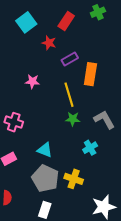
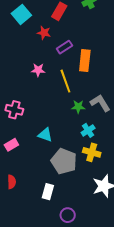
pink star: (32, 81) -> (38, 70), moved
green star: (73, 119) -> (78, 107), moved
gray pentagon: (45, 178) -> (64, 161), moved
yellow cross: (74, 179) -> (92, 152), moved

